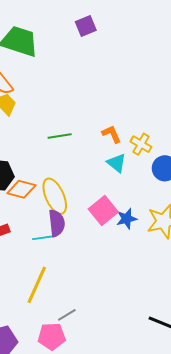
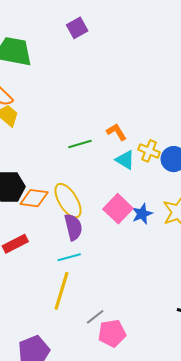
green line: (60, 136) -> (80, 144), moved
yellow cross: (141, 144) -> (149, 151), moved
cyan line: (44, 238) -> (69, 257), moved
pink pentagon: (52, 336) -> (112, 333), moved

